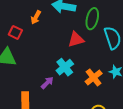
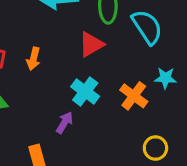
orange arrow: (36, 17) -> (33, 59), moved

